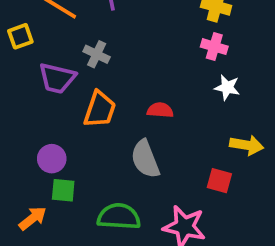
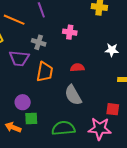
pink cross: (214, 47) -> (70, 32), moved
red square: (219, 181) -> (113, 109), moved
orange arrow: (33, 218) -> (13, 127), moved, turned -112

